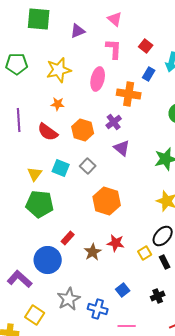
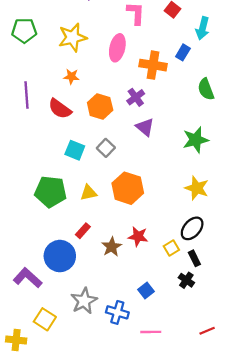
blue rectangle: (149, 74) -> (183, 52), moved
yellow triangle: (35, 174) -> (89, 193), moved, turned 42
black cross: (158, 296) -> (186, 280), moved, turned -32

